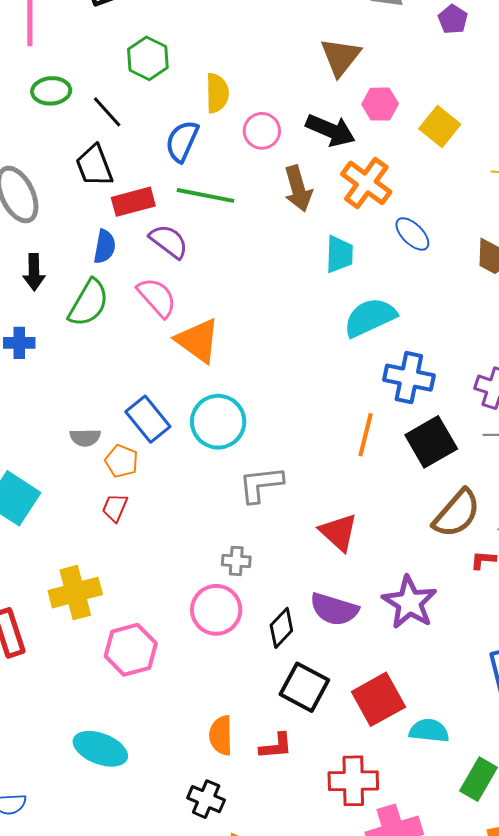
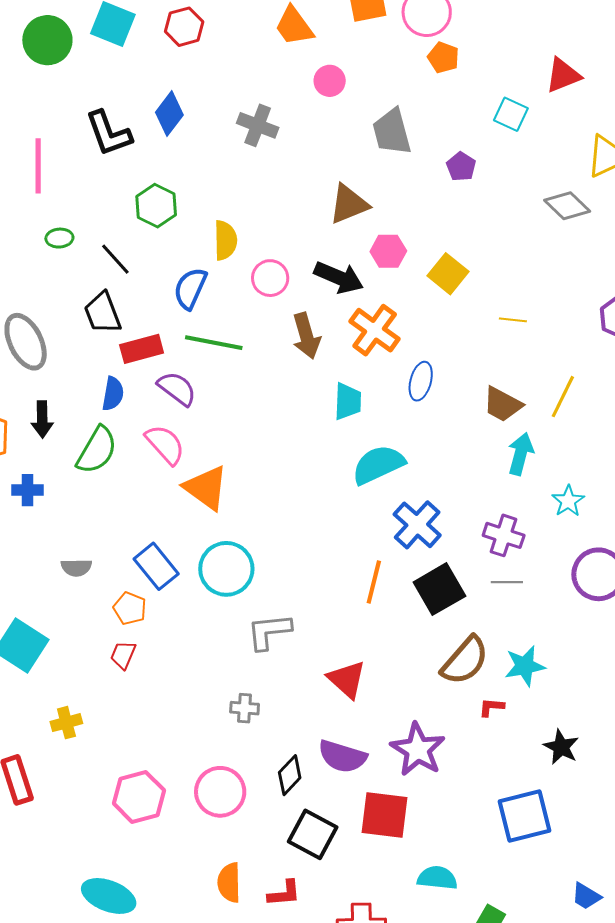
brown triangle: (340, 57) -> (349, 204), turned 30
green ellipse: (51, 91) -> (59, 238), size x0.7
blue ellipse: (412, 234) -> (421, 381), turned 60
blue cross: (409, 378) -> (417, 525), turned 30
gray semicircle: (85, 438) -> (76, 568), moved
yellow cross: (75, 593) -> (66, 723), moved, size x0.6
pink circle: (216, 610) -> (220, 792), moved
red square: (378, 699) -> (385, 815), moved, turned 36

